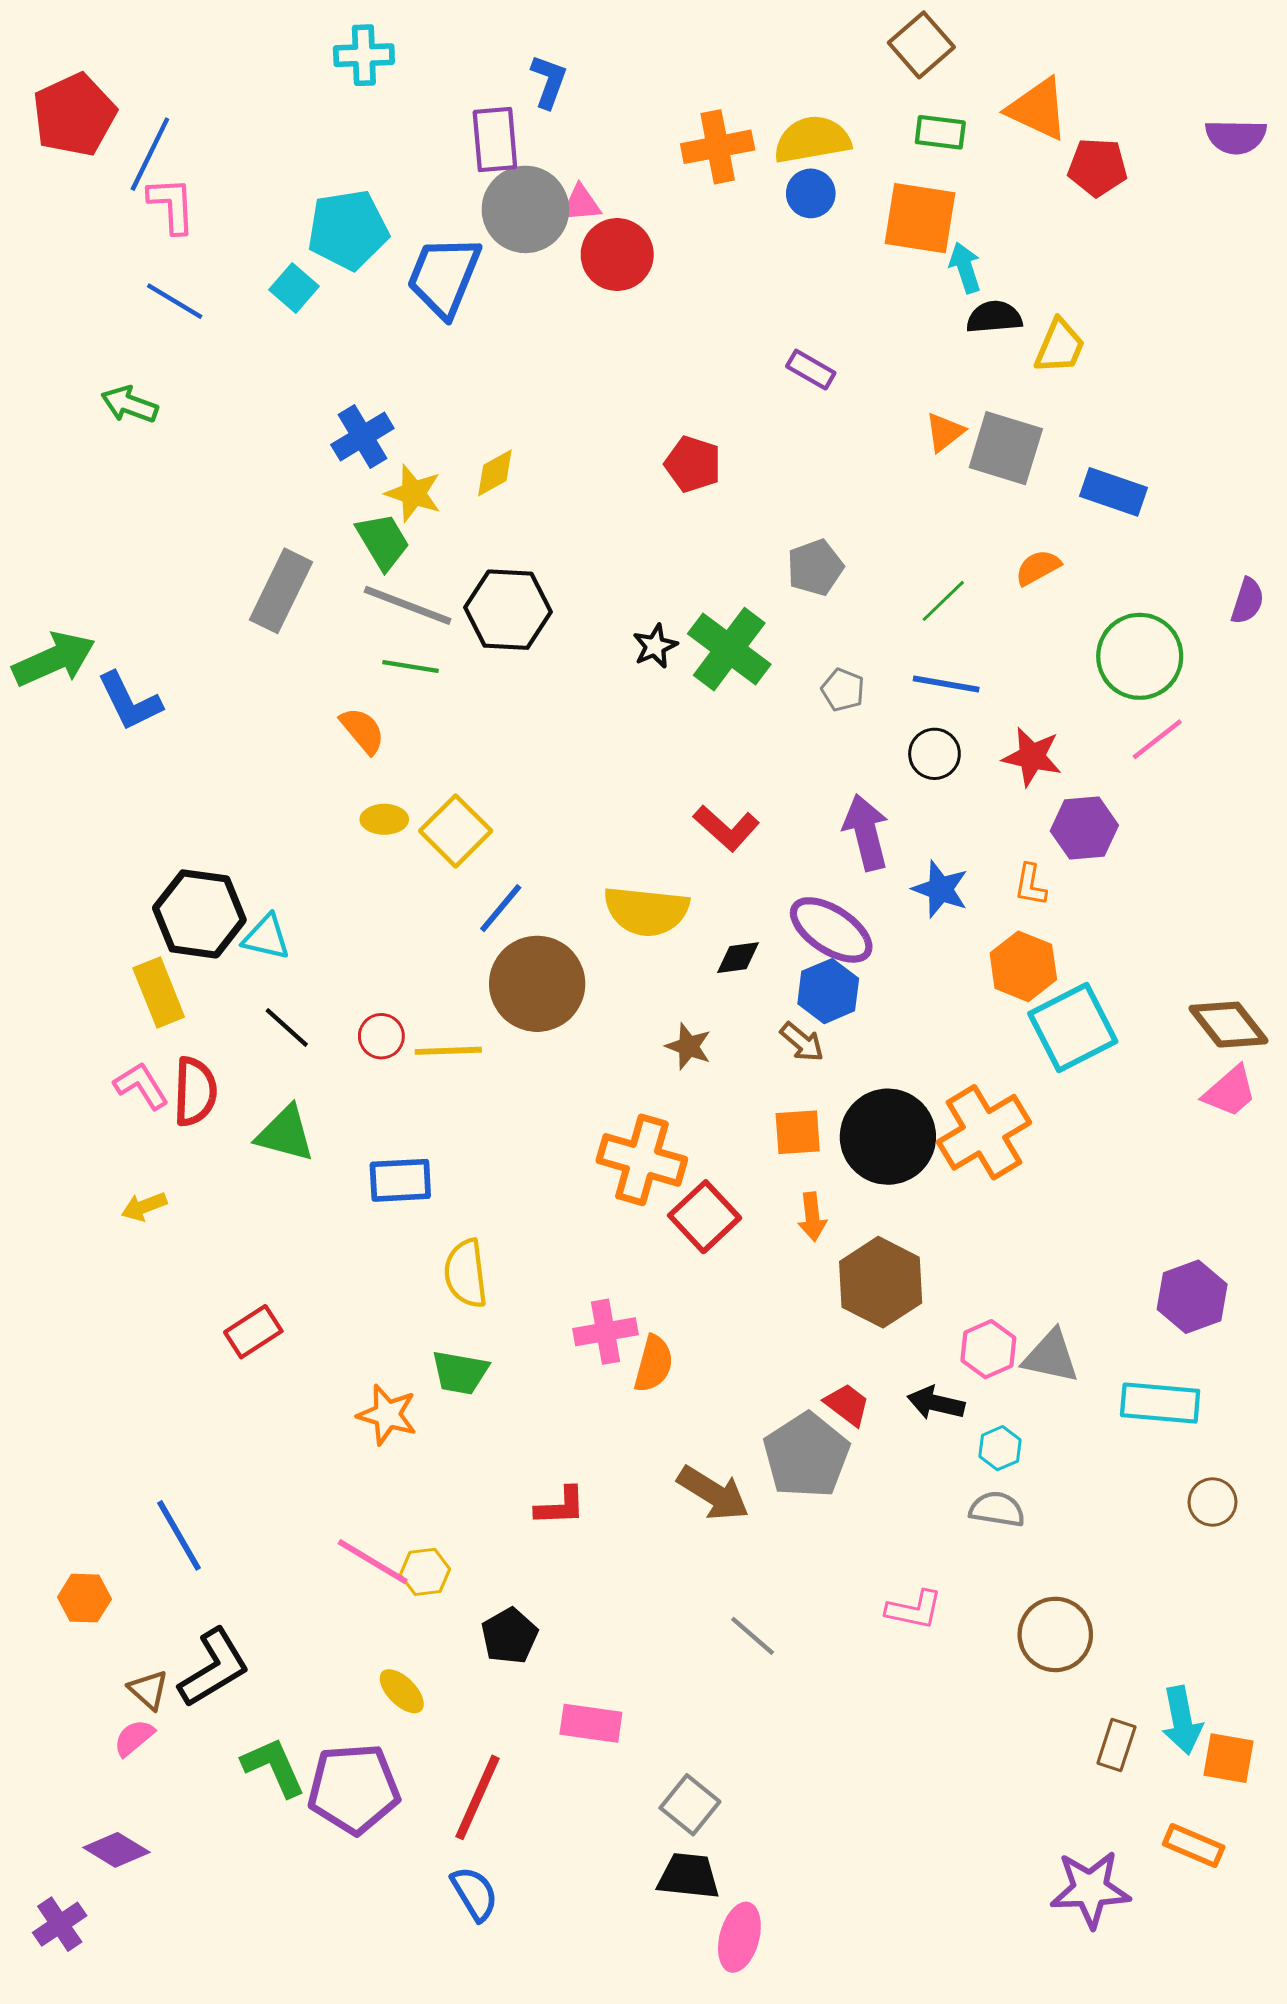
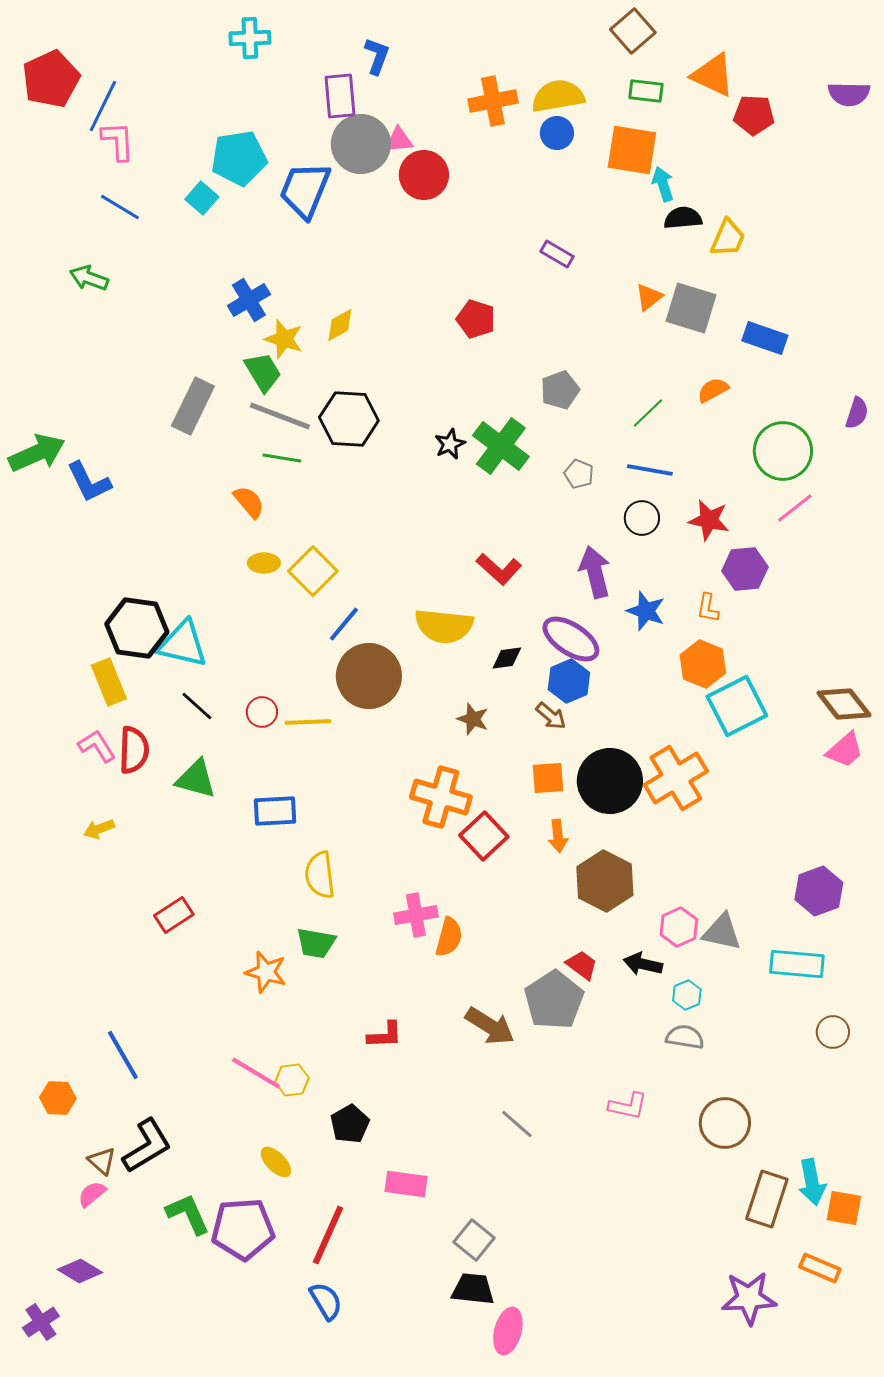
cyan triangle: (266, 937) -> (183, 644), size x1.5
brown rectangle: (1116, 1745) -> (767, 1199), size x1.6

